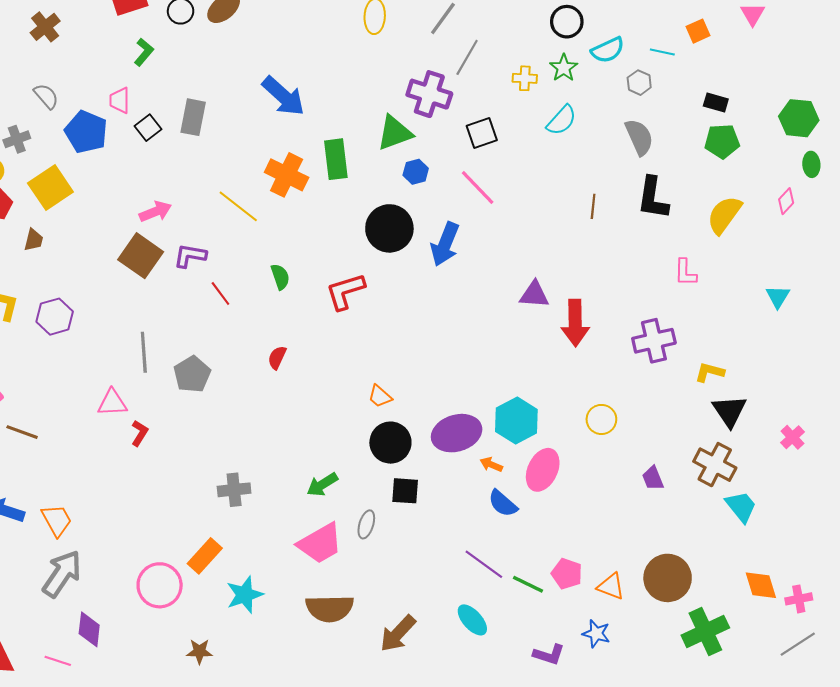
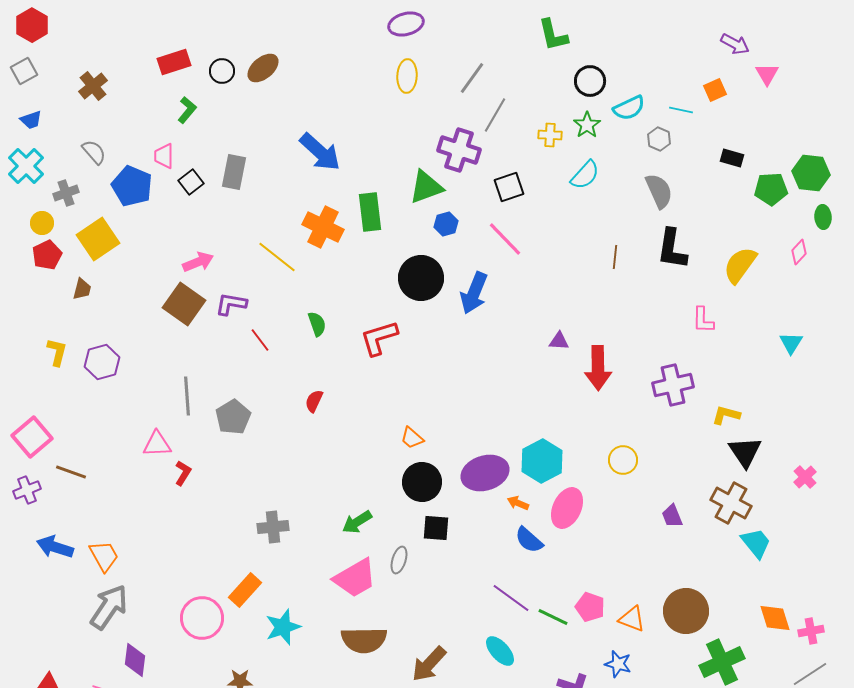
green pentagon: (722, 141) -> (771, 189), moved
purple triangle: (534, 295) -> (559, 341), size x0.7

